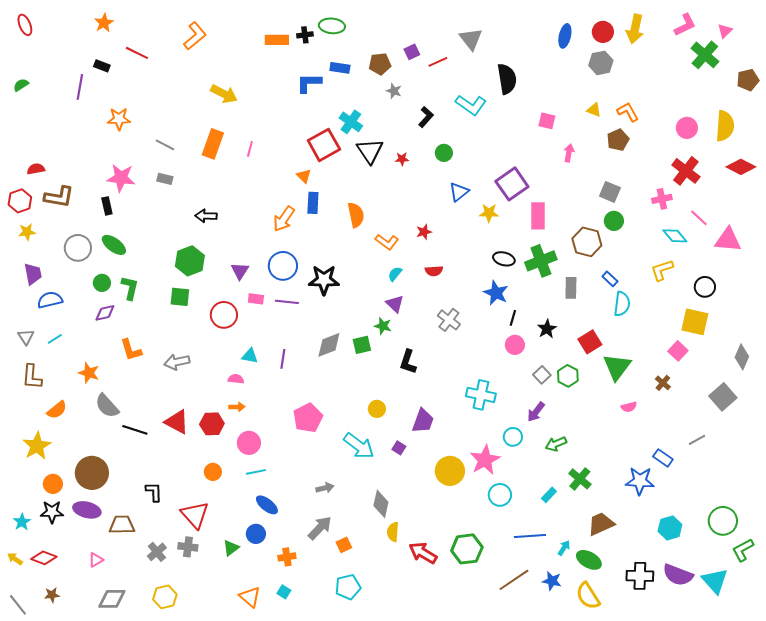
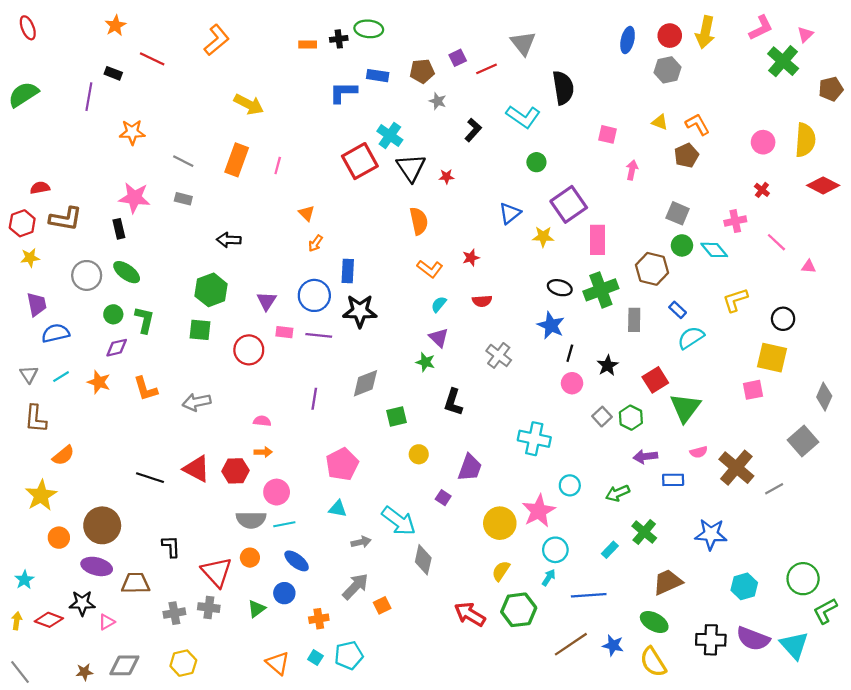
orange rectangle: (277, 40) -> (308, 44), size x0.7
green semicircle: (21, 85) -> (23, 94), size x1.8
green circle: (444, 153) -> (536, 162), moved
red cross: (686, 171) -> (762, 190), size x0.5
orange triangle: (304, 176) -> (307, 213), moved
blue rectangle: (313, 203) -> (348, 271), moved
orange semicircle: (356, 215) -> (419, 221), moved
orange arrow: (284, 219) -> (315, 243), size x0.6
cyan diamond: (675, 236) -> (714, 250), moved
pink triangle: (728, 240) -> (809, 267), size x0.5
cyan semicircle: (622, 304) -> (691, 338), turned -130
green square: (362, 345) -> (397, 417), moved
pink square: (678, 351) -> (753, 390), turned 36
cyan triangle: (250, 356) -> (338, 509), moved
orange star: (89, 373) -> (99, 382), moved
brown cross: (663, 383) -> (736, 468), moved, size x2.0
gray semicircle: (107, 406) -> (251, 520), moved, turned -48
purple arrow: (536, 412) -> (645, 457), moved, turned 45
cyan arrow: (359, 446) -> (399, 521), moved
blue rectangle: (663, 458) -> (673, 480), moved, turned -36
orange circle: (213, 472) -> (250, 558), moved
black star: (52, 512) -> (82, 603), moved
yellow semicircle: (393, 532) -> (501, 571), moved, turned 30
cyan arrow: (564, 548) -> (549, 578), moved
gray cross: (157, 552) -> (174, 613), turned 30
yellow arrow: (15, 559) -> (17, 621), turned 63
cyan pentagon: (348, 587) -> (349, 655), moved
brown star: (52, 595) -> (84, 672), moved

